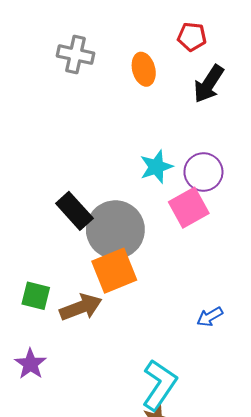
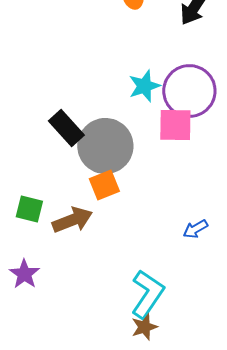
purple circle: (203, 172) -> (189, 91), size x1.4
pink square: (189, 208) -> (175, 125), turned 30
orange square: (114, 271) -> (104, 185), size x0.7

